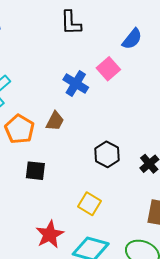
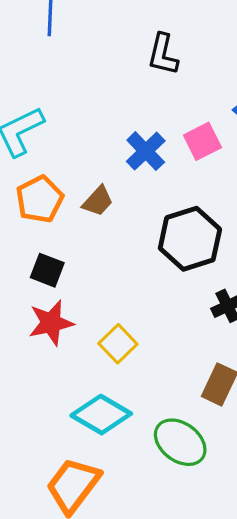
black hexagon: (107, 154) -> (190, 239), moved, size x1.5
red star: (50, 234) -> (51, 323), moved

